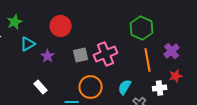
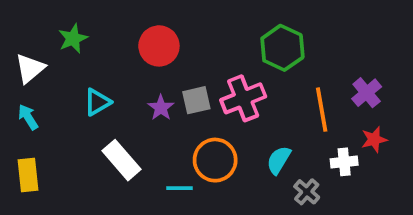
green hexagon: (142, 28) -> (282, 48), moved
cyan triangle: (28, 44) -> (97, 102), moved
purple star: (48, 56) -> (161, 108), moved
white rectangle: (41, 87) -> (122, 160), size x1.5

